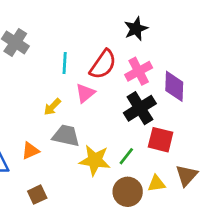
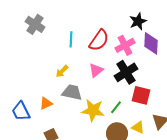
black star: (136, 29) -> (138, 21), moved
purple diamond: (174, 86) -> (151, 43), moved
pink triangle: (85, 93) -> (96, 70), moved
yellow triangle: (156, 184) -> (138, 127), turned 32

